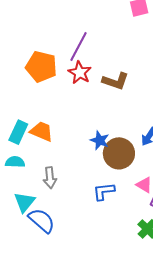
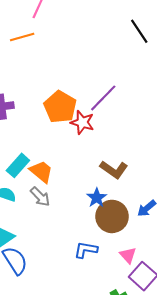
red star: (80, 73) -> (82, 122), moved, turned -30
brown L-shape: (115, 81) -> (114, 170), moved
gray arrow: (50, 178) -> (40, 197), moved, turned -55

